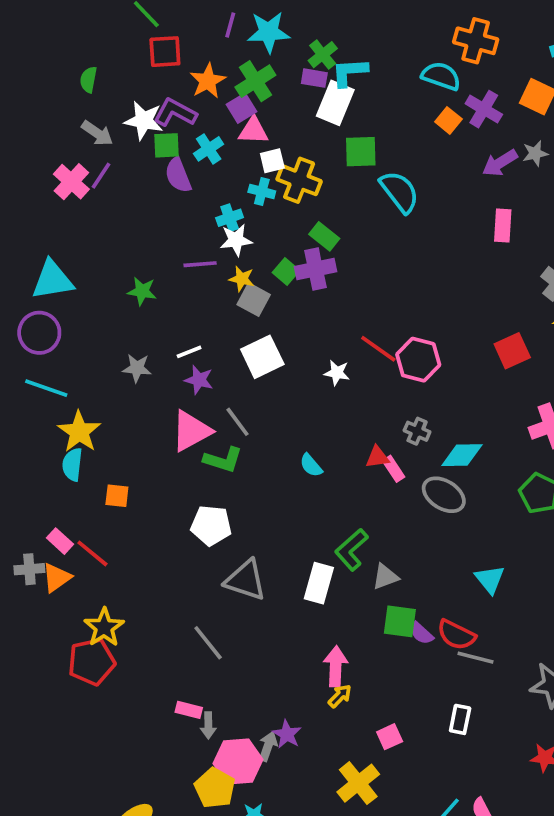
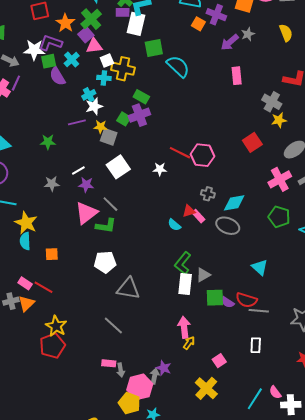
cyan semicircle: (311, 465) -> (174, 225), moved
white rectangle: (319, 583) -> (185, 284), moved

